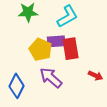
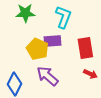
cyan L-shape: (67, 16) -> (63, 17), turned -40
red rectangle: (71, 49) -> (85, 48), moved

